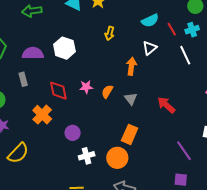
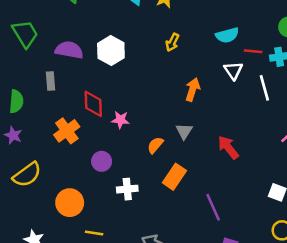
red line: (172, 29) -> (253, 51), turned -64
white triangle: (150, 48) -> (233, 71), moved, turned -35
pink star: (86, 87) -> (120, 120), moved
orange semicircle: (107, 92) -> (155, 145), moved
purple line: (184, 151) -> (213, 207), moved
white cross: (87, 156) -> (127, 189), moved
orange circle: (117, 158) -> (70, 203), moved

